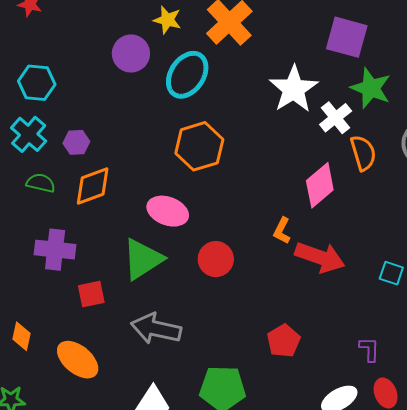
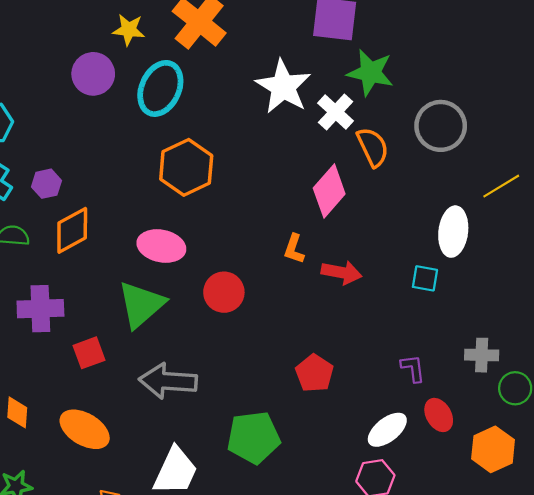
red arrow: (320, 257) -> (341, 272), size x0.7

